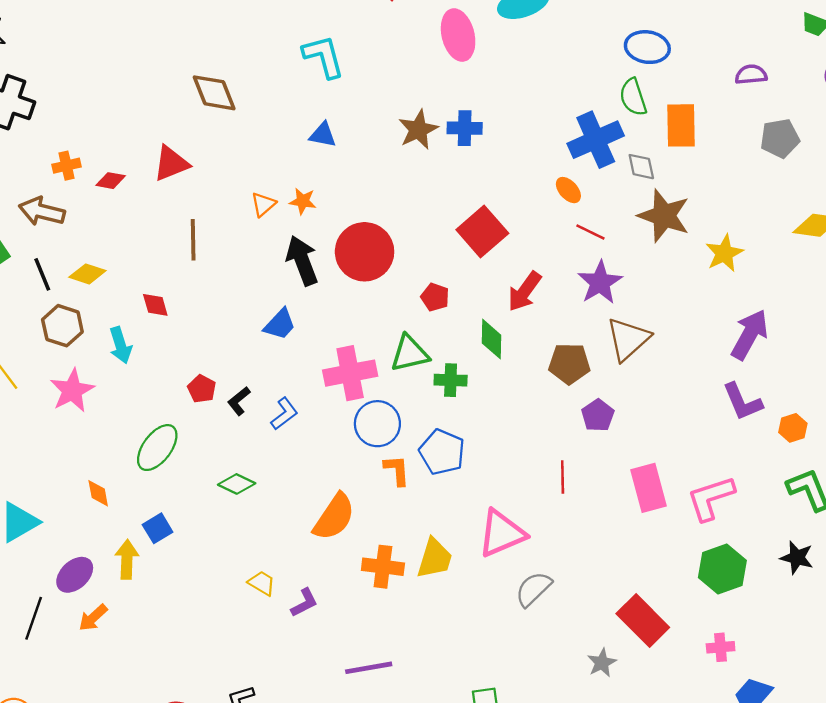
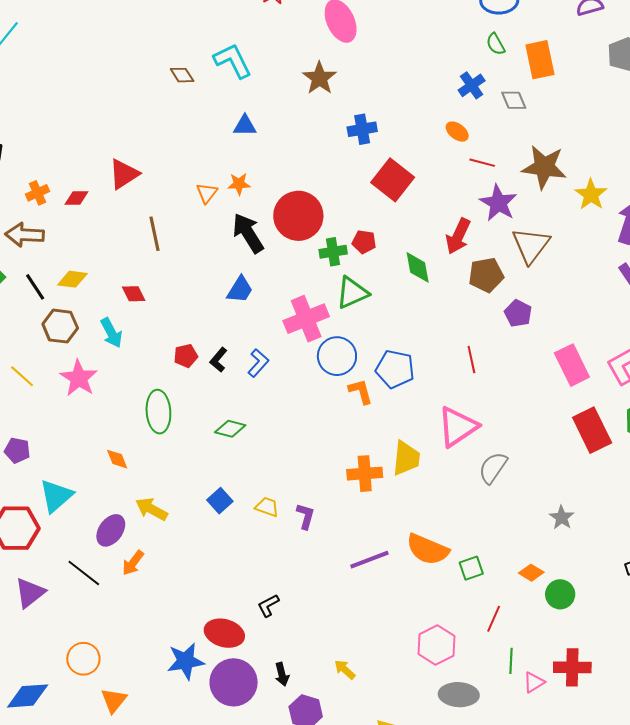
brown diamond: (214, 93) -> (182, 75), moved, size x0.6
green semicircle: (633, 97) -> (496, 44), size x0.7
blue cross: (465, 128) -> (362, 129), moved
brown star: (418, 130) -> (319, 78), moved
blue cross: (596, 140) -> (472, 85), size x0.6
brown star: (664, 216) -> (544, 167), moved
yellow star: (724, 253) -> (591, 194), moved
red arrow: (524, 291) -> (458, 236), moved
green cross: (451, 380) -> (333, 252), moved
red pentagon: (202, 389) -> (186, 356), turned -30
green ellipse: (157, 448) -> (158, 412), turned -30
red line: (563, 477) -> (471, 359), moved
orange semicircle: (334, 517) -> (428, 549), moved, turned 90
blue square: (158, 528) -> (220, 501), moved
yellow arrow: (127, 559) -> (151, 509), turned -52
purple L-shape: (304, 603) -> (306, 516), turned -36
black line: (34, 618) -> (84, 573), turned -60
red rectangle: (643, 620) -> (592, 430), moved, turned 30

